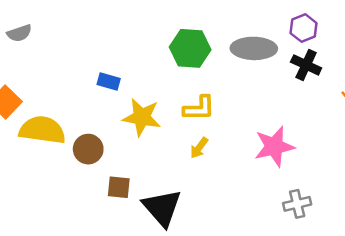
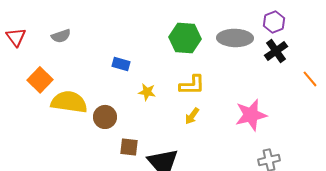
gray semicircle: (19, 33) -> (61, 36), moved
black cross: (306, 65) -> (276, 51), turned 30
yellow star: (142, 117) -> (147, 92), size x0.6

